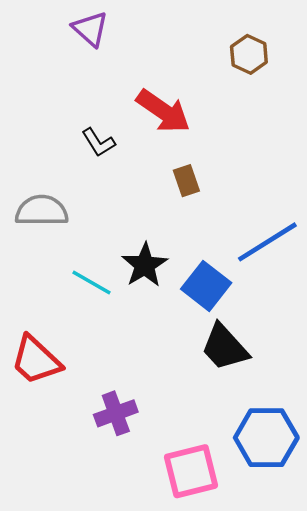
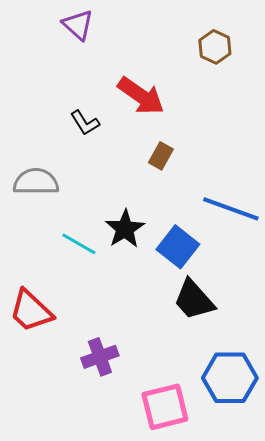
brown rectangle: (186, 181) -> (161, 156), turned 48
blue line: (267, 242) -> (231, 209), turned 52

